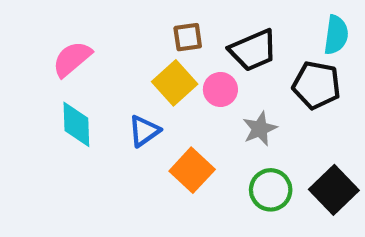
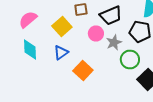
yellow square: (175, 83) -> (62, 26), moved
gray star: (260, 129) -> (114, 42), moved
green circle: (271, 190) -> (130, 60), moved

